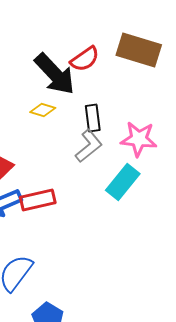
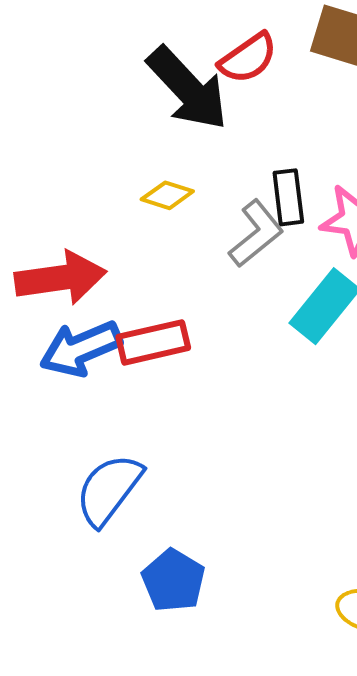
yellow diamond: (43, 110) -> (167, 195), moved
black rectangle: (93, 118) -> (288, 197), moved

